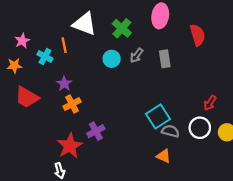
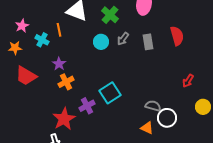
red semicircle: (198, 35) -> (177, 36), moved
cyan square: (158, 116) -> (110, 93), moved
white circle: (200, 128) -> (167, 118), moved

